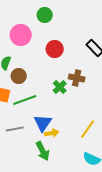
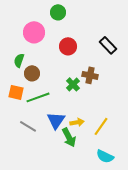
gray line: (15, 129) -> (28, 126), turned 42
yellow arrow: (52, 133) -> (77, 122), moved
green arrow: (43, 151) -> (69, 137), moved

